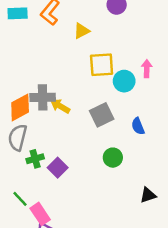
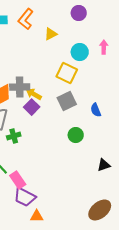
yellow square: (102, 65) -> (67, 73), moved, turned 30
pink arrow: (147, 69) -> (104, 47), moved
cyan circle: (124, 81) -> (80, 52), moved
purple square: (58, 168) -> (32, 107), moved

